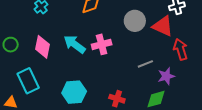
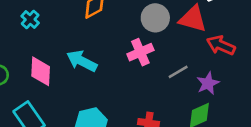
pink cross: (102, 44) -> (140, 52), moved
red arrow: (180, 49) -> (221, 45), turned -40

